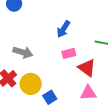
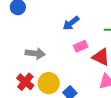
blue arrow: (63, 29) -> (71, 23), turned 30

